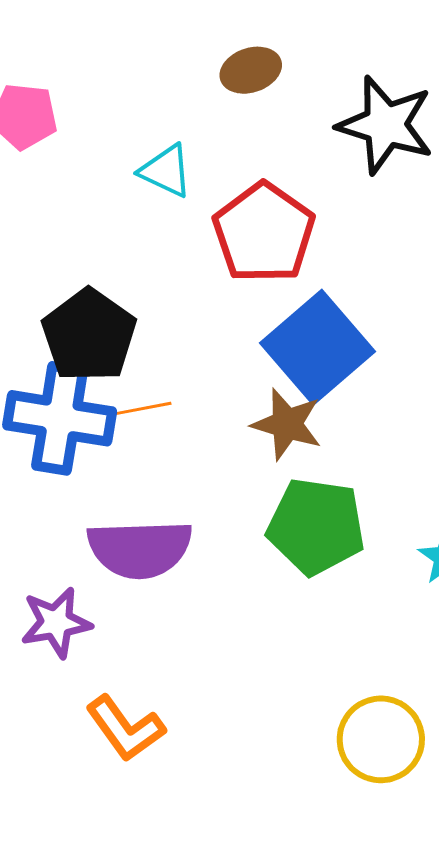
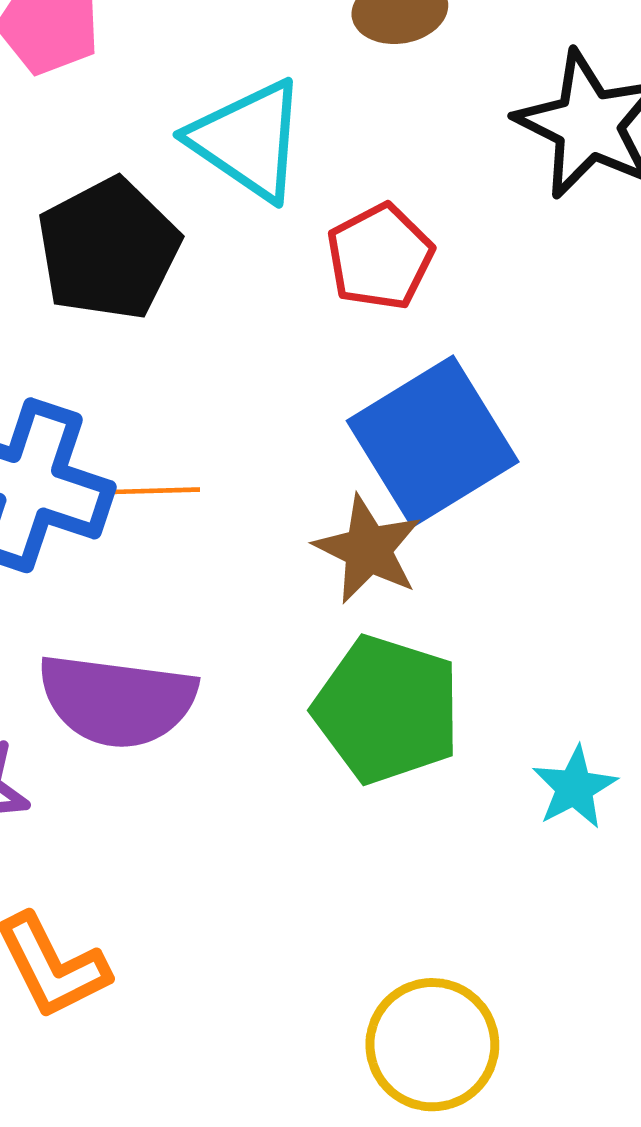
cyan triangle: (166, 171) -> (248, 140), size x1.5
red pentagon: (264, 233) -> (380, 257), size x0.7
black pentagon: (89, 335) -> (108, 249), moved

